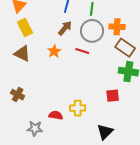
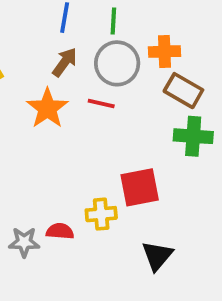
orange star: (54, 51) -> (47, 108), size x1.5
red square: (113, 96) -> (140, 187), moved, size x1.5
gray star: (35, 128) -> (24, 242), moved

